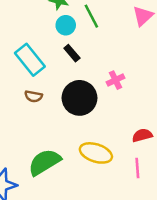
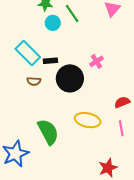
black rectangle: (72, 53) -> (50, 61), moved, turned -48
green semicircle: (44, 162) -> (48, 132), turned 100

